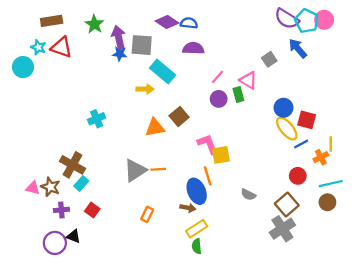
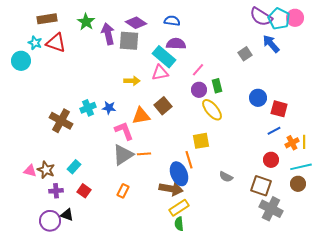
purple diamond: (167, 22) -> (136, 23), moved
blue star: (120, 54) -> (109, 108), moved
cyan rectangle: (163, 71) -> (164, 57), moved
pink triangle: (248, 80) -> (160, 73), moved, turned -42
yellow ellipse: (287, 129) -> (212, 110), moved
pink L-shape: (208, 144) -> (124, 131), moved
yellow line: (331, 144) -> (304, 142), moved
brown cross: (72, 165) -> (61, 121), moved
brown square: (287, 204) -> (261, 186), turned -30
brown arrow: (188, 208) -> (171, 189), size x1.6
orange rectangle: (147, 214) -> (123, 191), moved
gray cross: (282, 229) -> (271, 209), moved, turned -30

